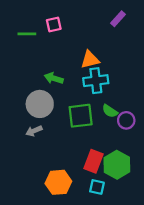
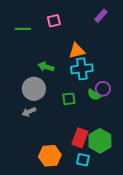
pink square: (54, 25) -> (54, 21), moved
green square: (81, 116) -> (69, 99), size x0.6
purple circle: (126, 120) -> (103, 89), moved

